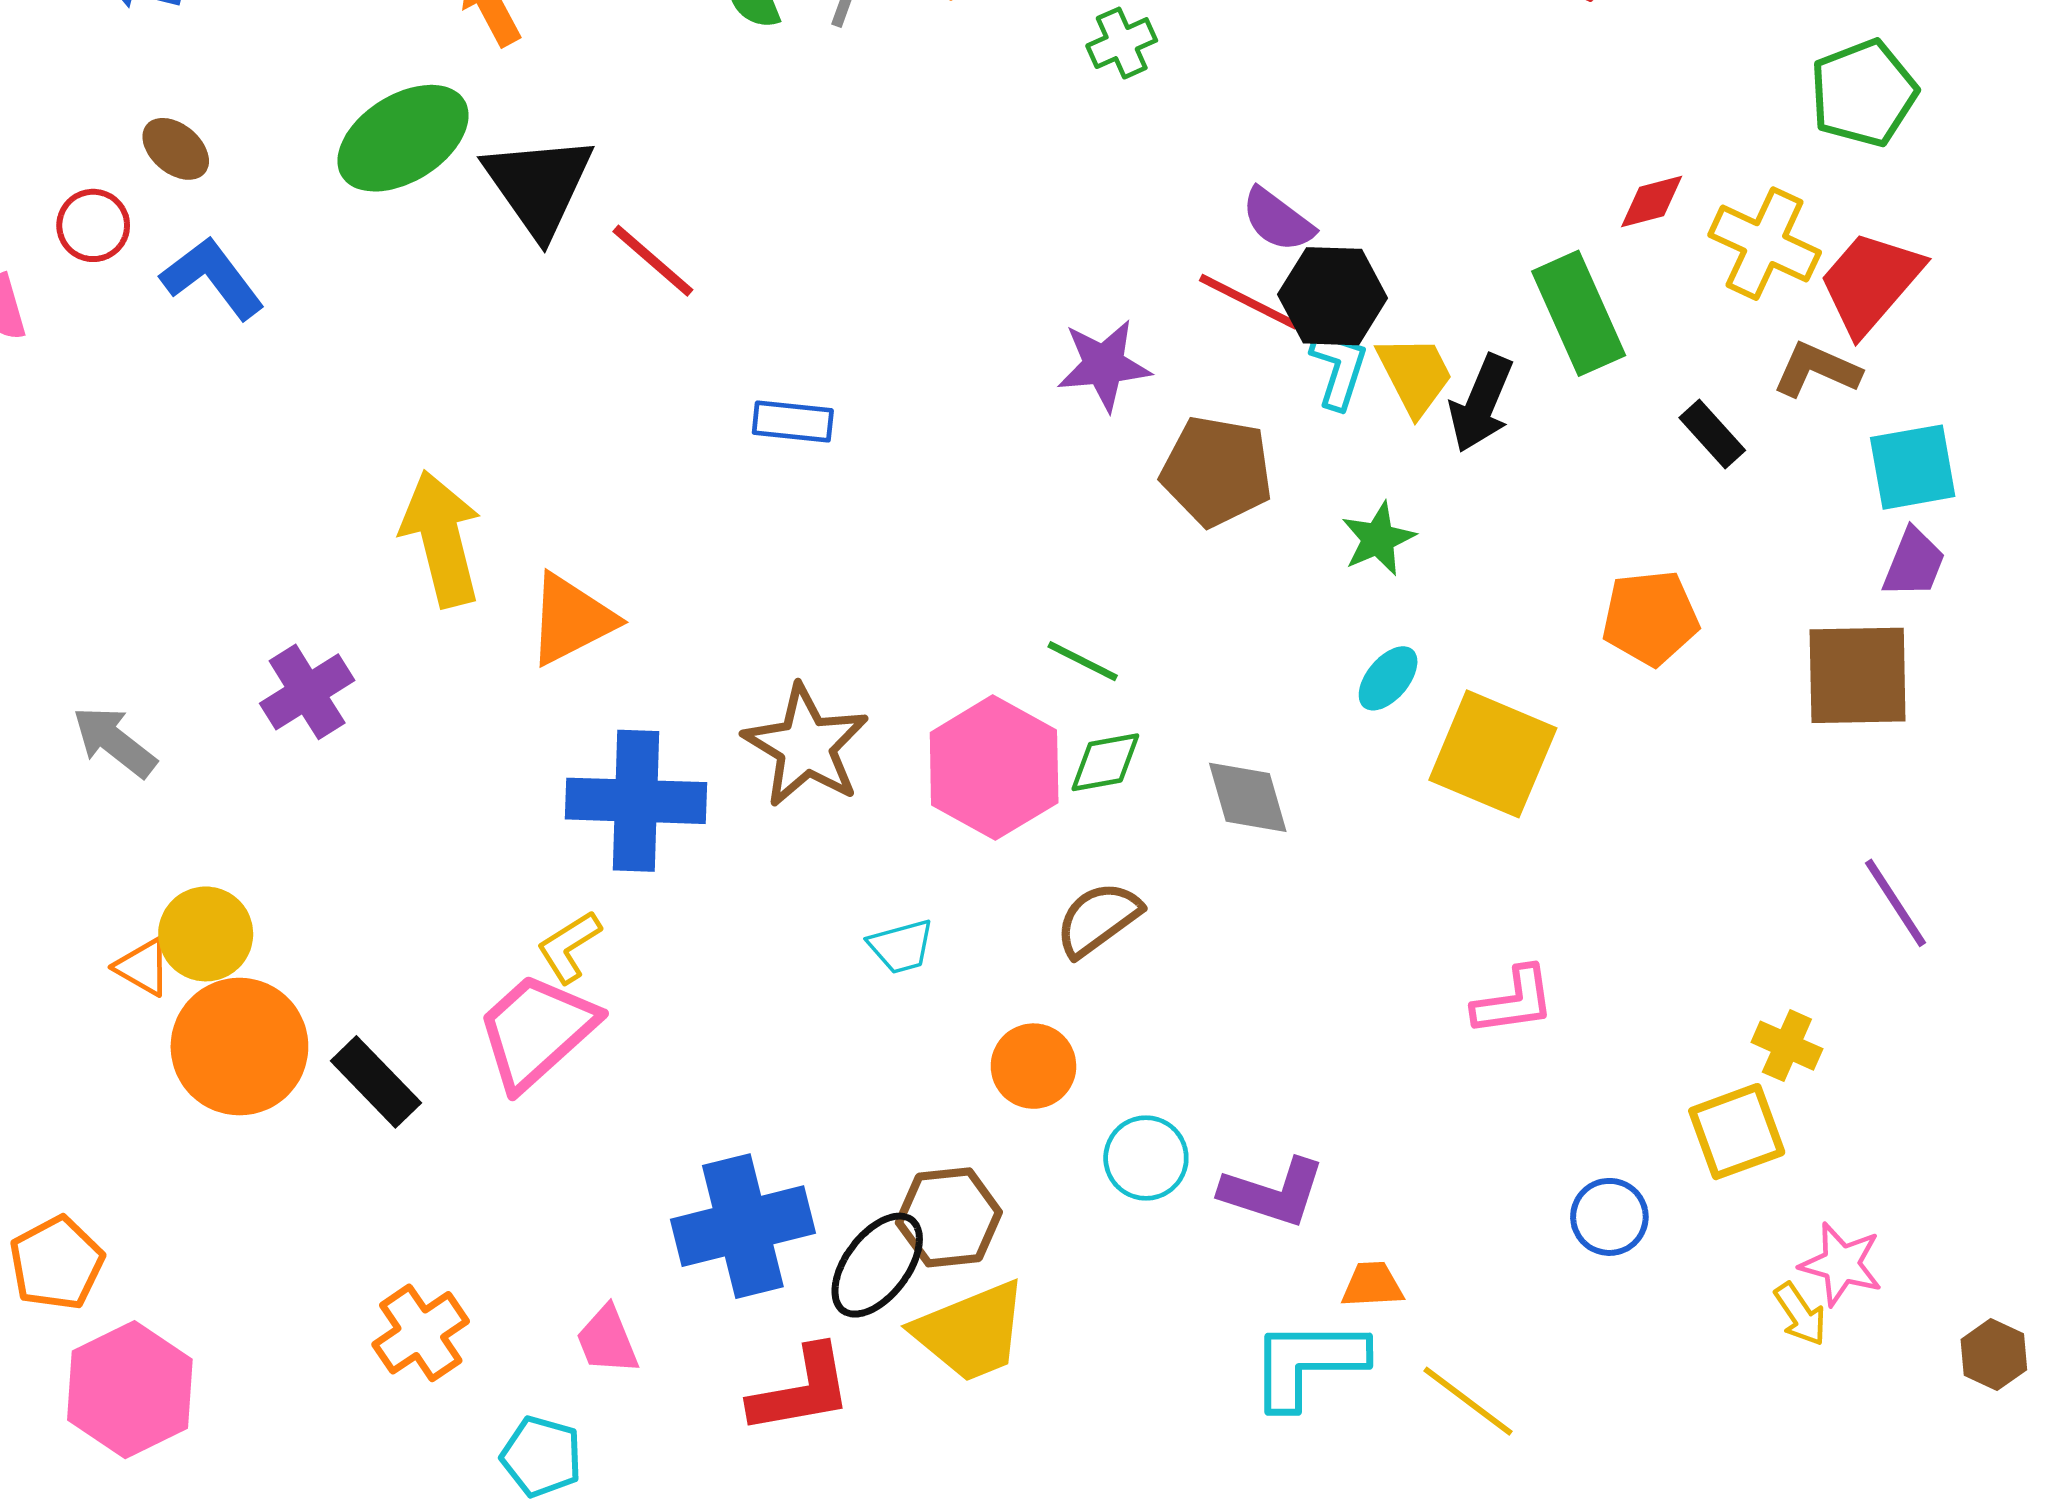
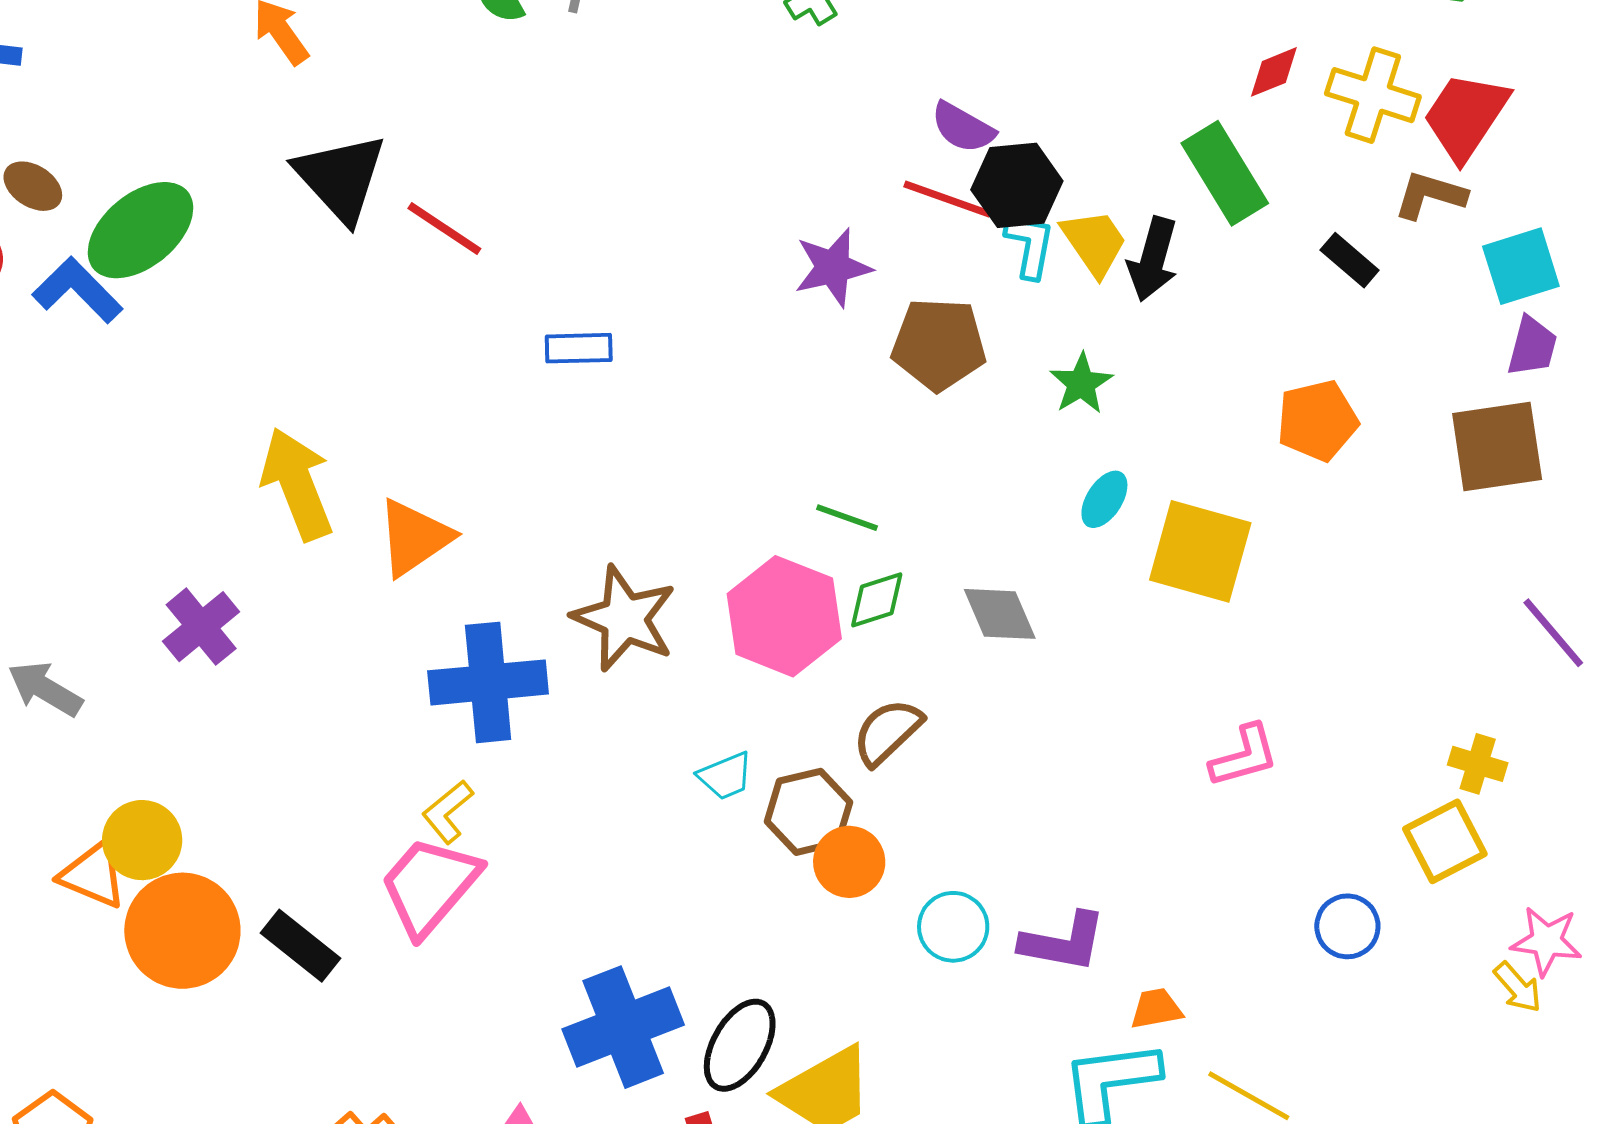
green ellipse: (403, 138) -> (140, 230), moved
orange triangle: (143, 967) -> (93, 875), size x1.4
brown hexagon: (949, 1217) -> (808, 812), moved

